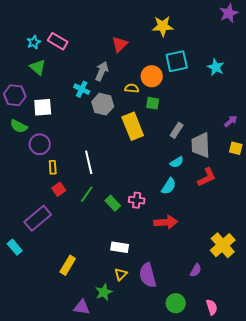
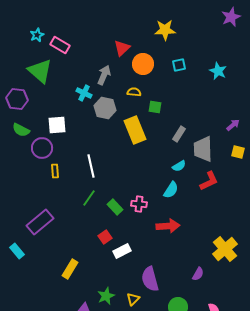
cyan star: (34, 42) -> (37, 35), moved
cyan square: (177, 61) -> (179, 65), size x0.6
green triangle: (38, 67) -> (40, 71), size x1.5
orange circle: (152, 76) -> (143, 64), moved
white square: (43, 107) -> (57, 125), moved
red square: (59, 189) -> (105, 237), moved
white rectangle: (120, 247) -> (122, 251), turned -36
yellow triangle: (121, 274) -> (133, 299), moved

